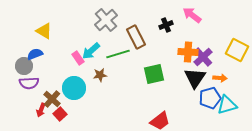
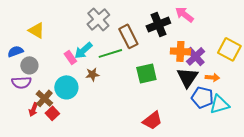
black cross: (166, 25) -> (158, 24), size x1.6
blue semicircle: (35, 54) -> (15, 51), moved
gray circle: (24, 66) -> (29, 65), moved
blue pentagon: (210, 98) -> (202, 97), turned 30

